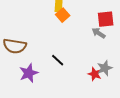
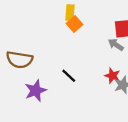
red star: (95, 74) -> (112, 76), moved

